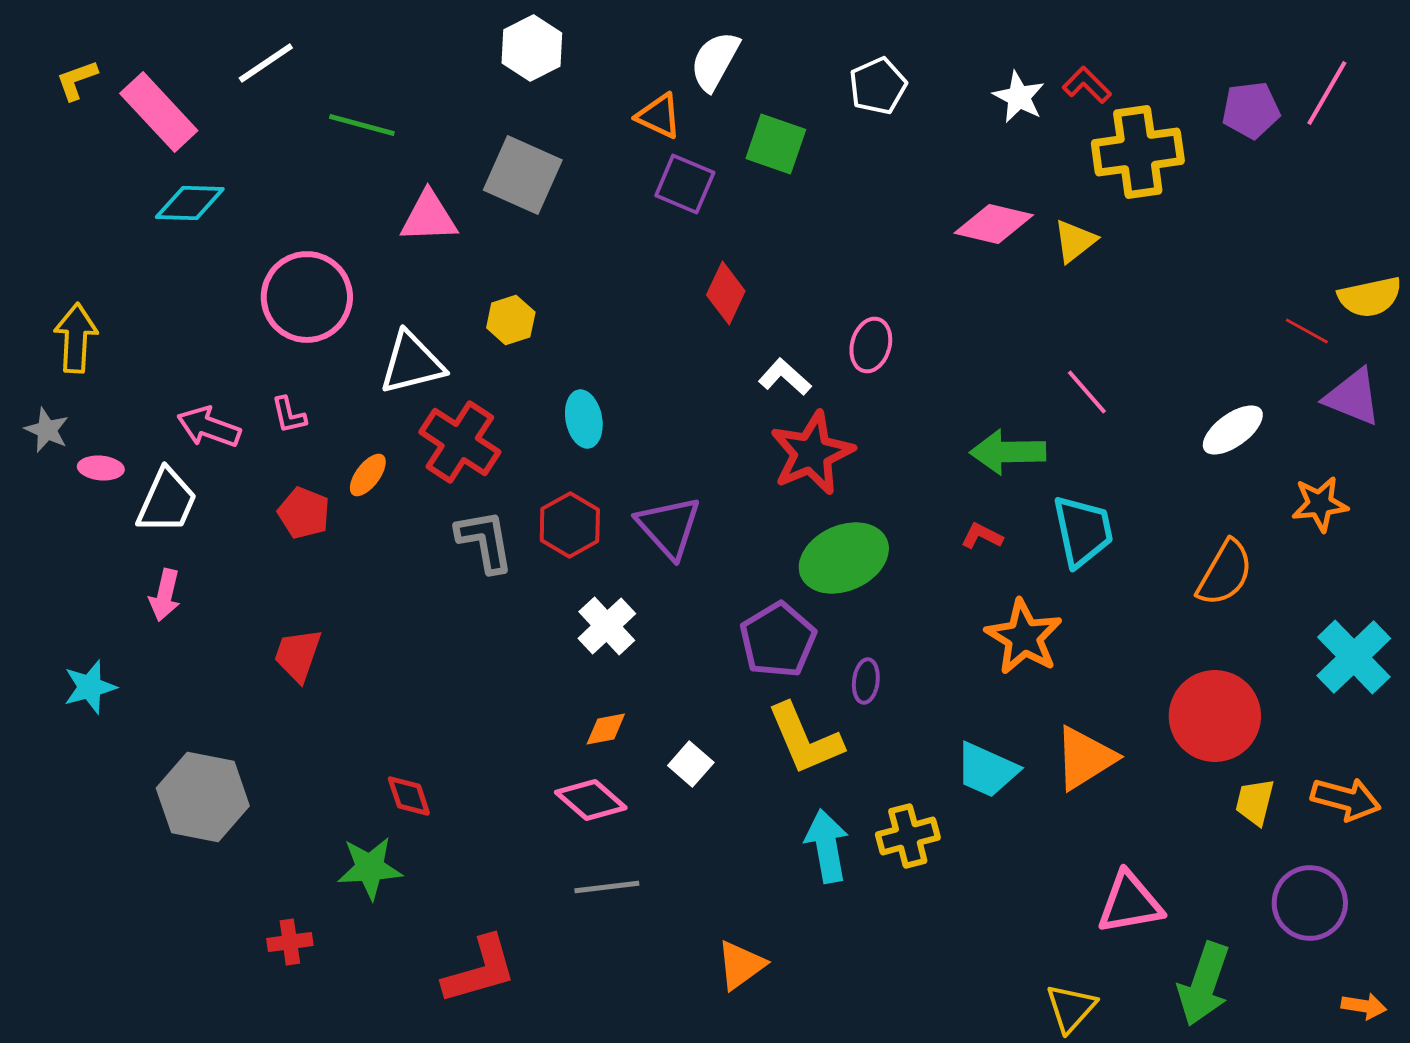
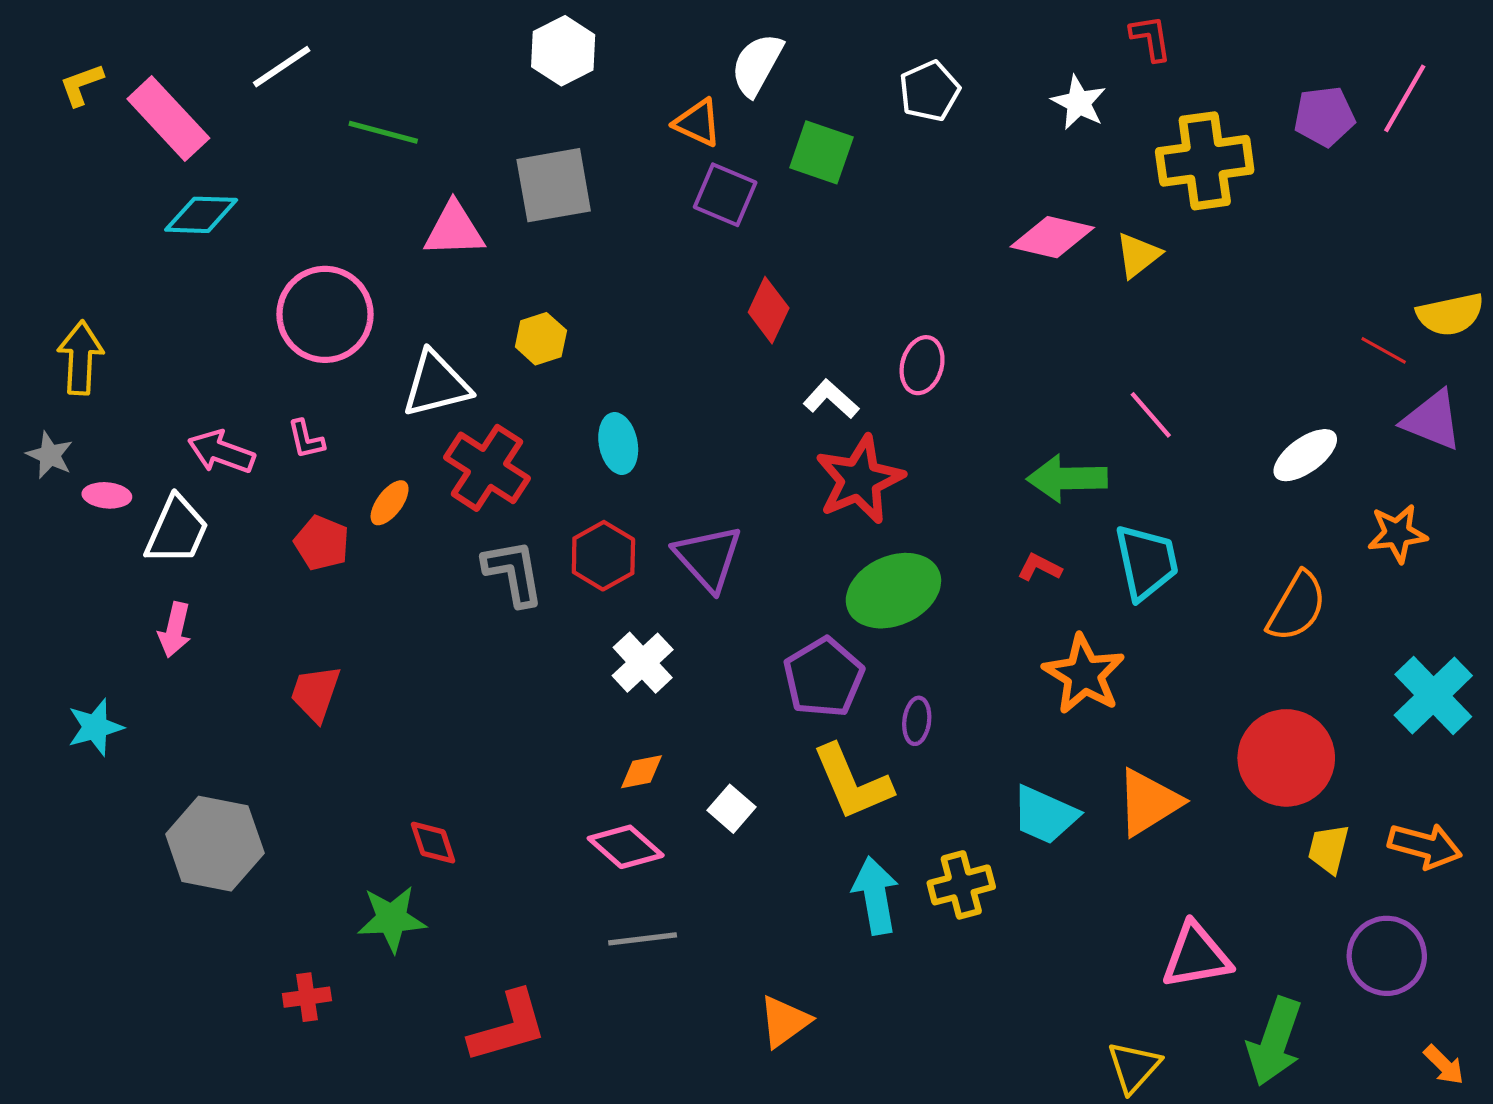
red L-shape: (1087, 85) -> (1151, 38), moved, turned 36
gray square: (523, 175) -> (554, 185), turned -34
orange arrow: (1364, 1006) -> (1444, 1065), turned 36

